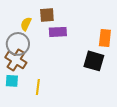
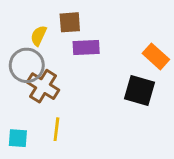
orange rectangle: (105, 38) -> (156, 56), turned -54
brown cross: (16, 60) -> (43, 86), moved
cyan square: (12, 81) -> (18, 138), moved

